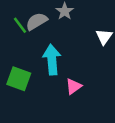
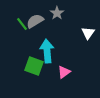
green square: (19, 79) -> (34, 66), moved

